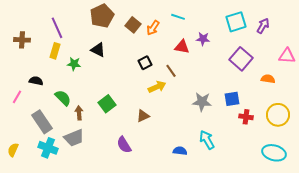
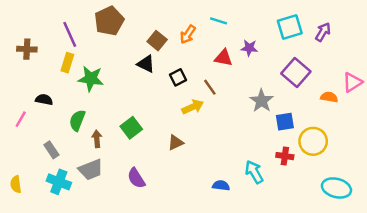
brown pentagon: (102, 16) -> (109, 21), moved
brown square: (133, 25) -> (157, 41), moved
black triangle: (98, 50) -> (146, 64), moved
pink triangle: (287, 56) -> (352, 82), moved, turned -36
green star: (74, 64) -> (91, 79), size x1.5
green semicircle: (63, 98) -> (77, 120), turned -114
gray star: (202, 102) -> (262, 101), moved, turned 30
yellow circle: (278, 115) -> (313, 141), moved
red cross: (246, 117) -> (285, 156), moved
gray rectangle: (42, 122) -> (51, 150), size x0.6
purple semicircle: (124, 145) -> (136, 178), moved
yellow semicircle: (13, 150) -> (16, 184), turned -32

